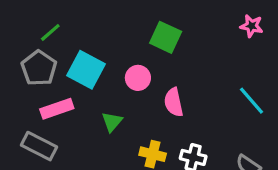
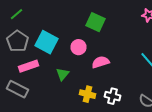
green line: (50, 32) -> (16, 14), moved
pink semicircle: (174, 102) -> (100, 62), turned 84

